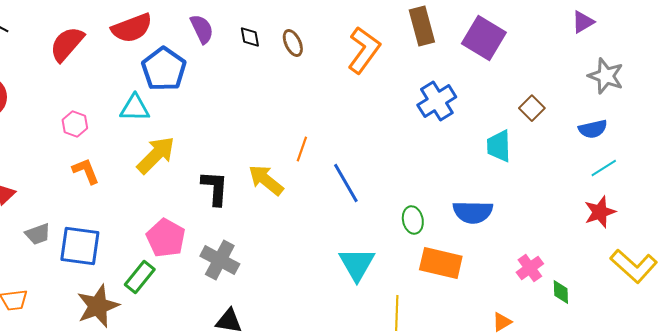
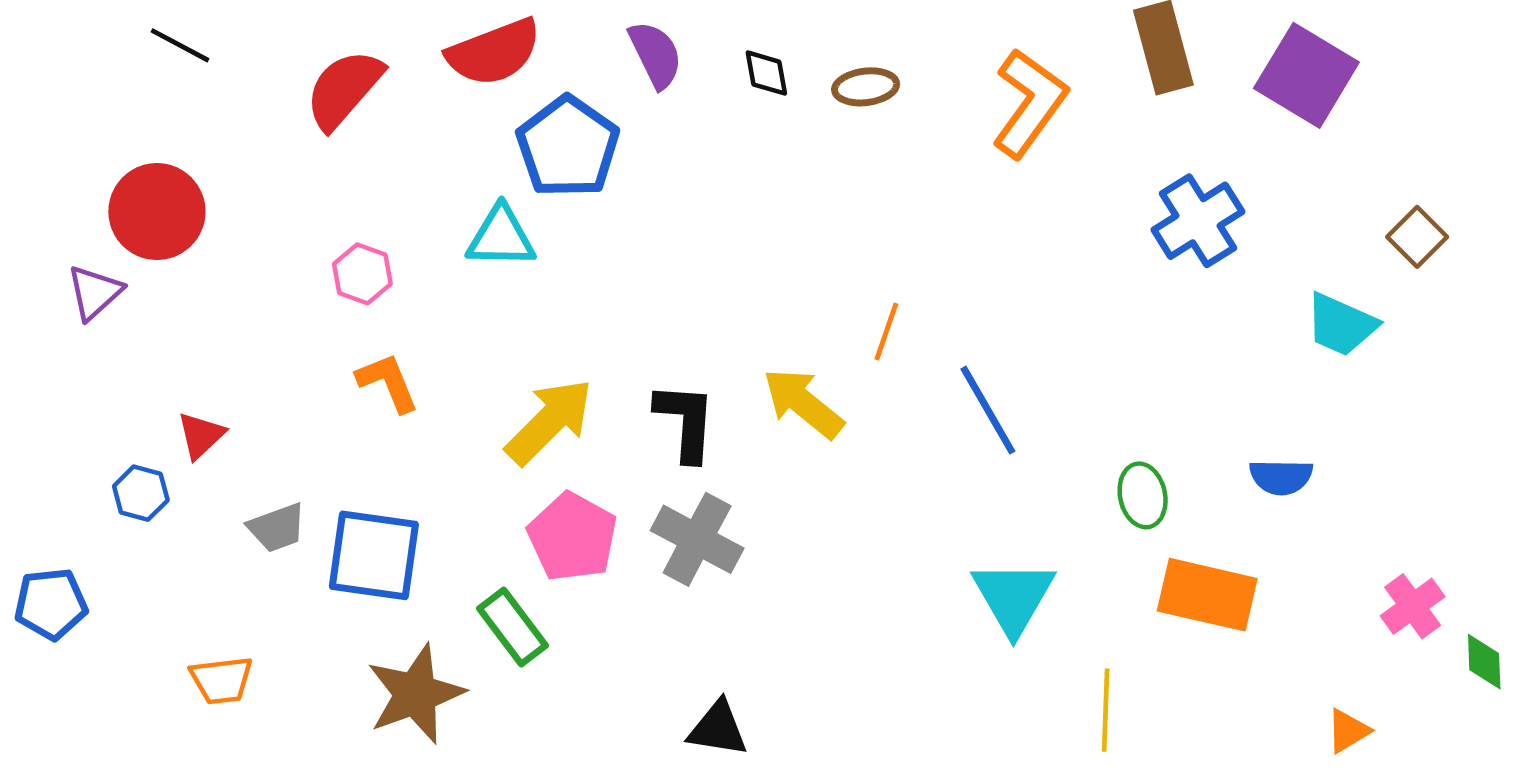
brown ellipse: (293, 43) -> (866, 87), turned -72
cyan trapezoid: (499, 146) -> (1341, 325), turned -64
yellow arrow: (156, 155) -> (549, 422), moved
blue semicircle: (473, 212) -> (1281, 477), size x0.7
gray cross: (220, 260) -> (697, 539), moved
green rectangle: (140, 277) -> (512, 627), turned -76

